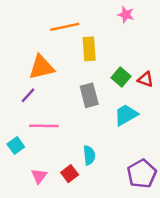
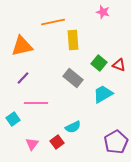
orange triangle: (41, 67) -> (22, 46), moved
gray rectangle: (89, 95) -> (73, 78), turned -36
cyan semicircle: (89, 155) -> (73, 127), turned 70

